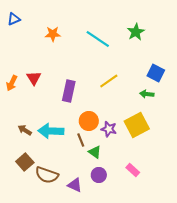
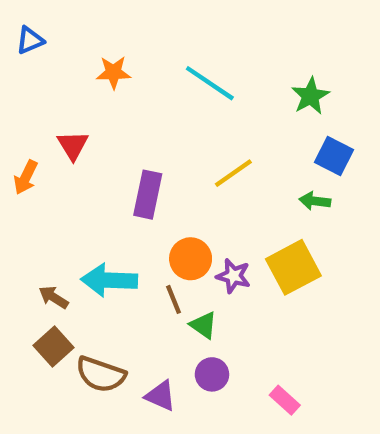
green star: (136, 32) -> (310, 96), moved
red triangle: (34, 78) -> (73, 145), moved
brown arrow: (25, 130) -> (54, 297), moved
pink rectangle: (133, 170) -> (285, 400), moved

